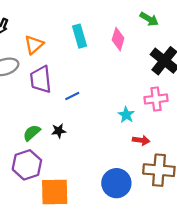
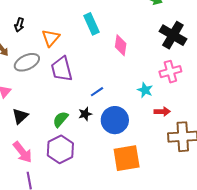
pink diamond: (118, 39) -> (121, 45), moved
blue line: (72, 96) -> (97, 92), moved
blue circle: (116, 183) -> (115, 120), moved
orange square: (55, 192) -> (127, 158), moved

